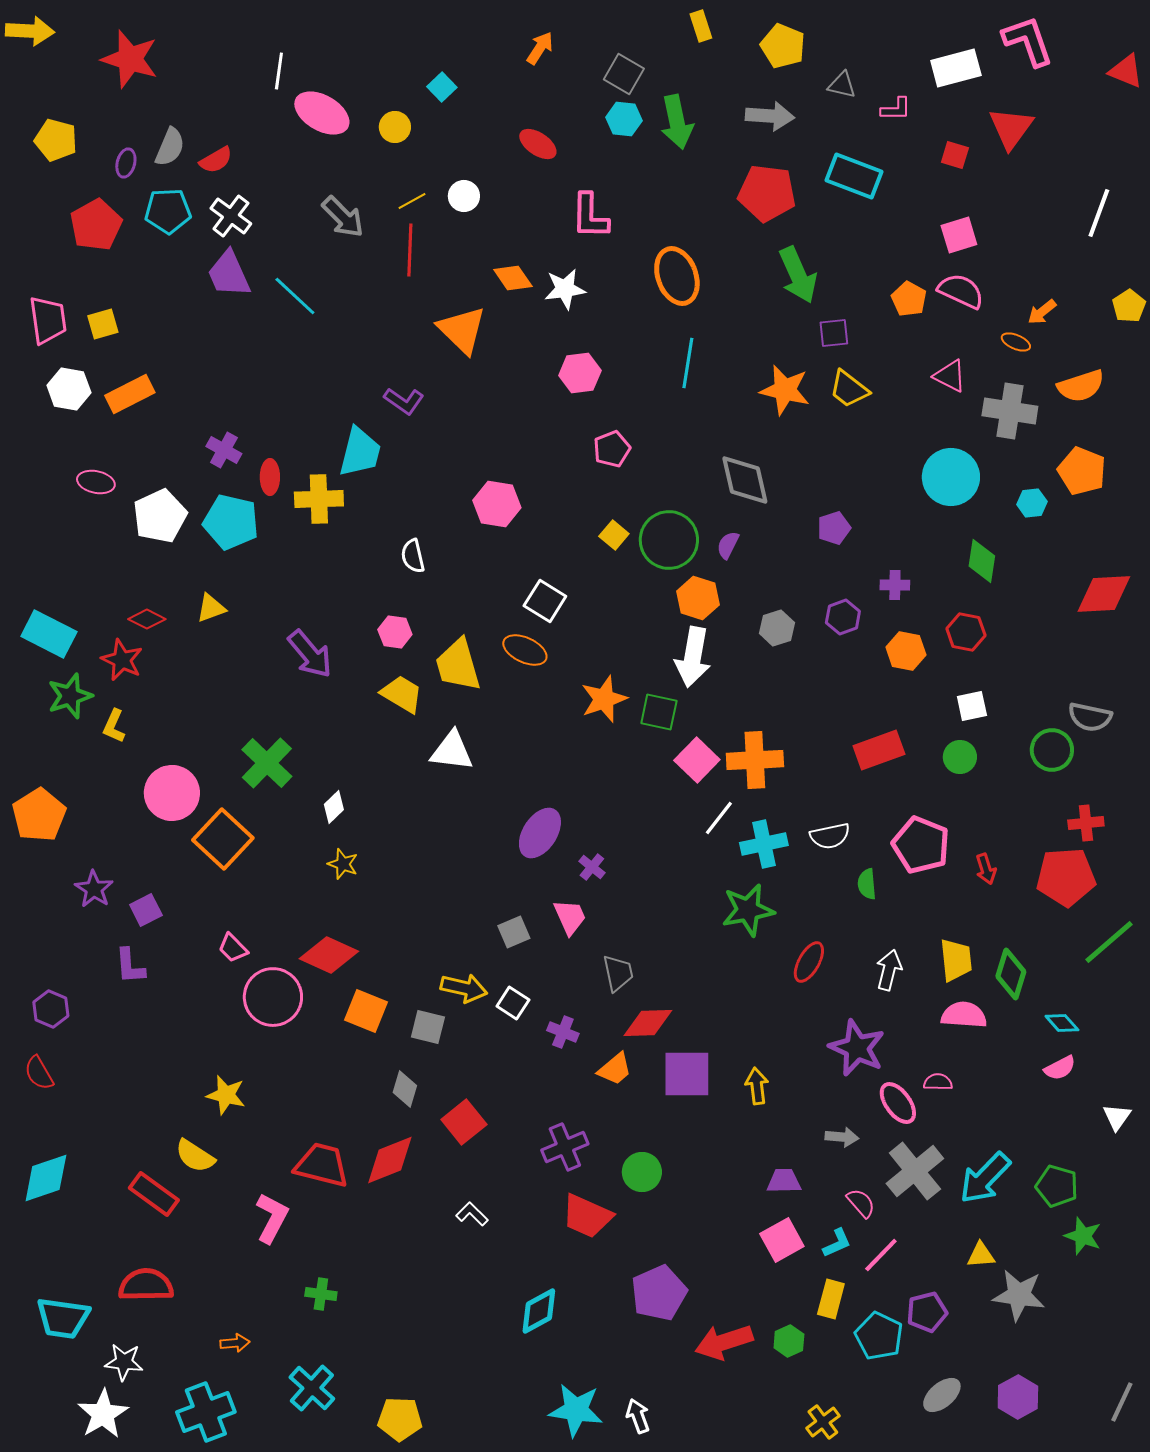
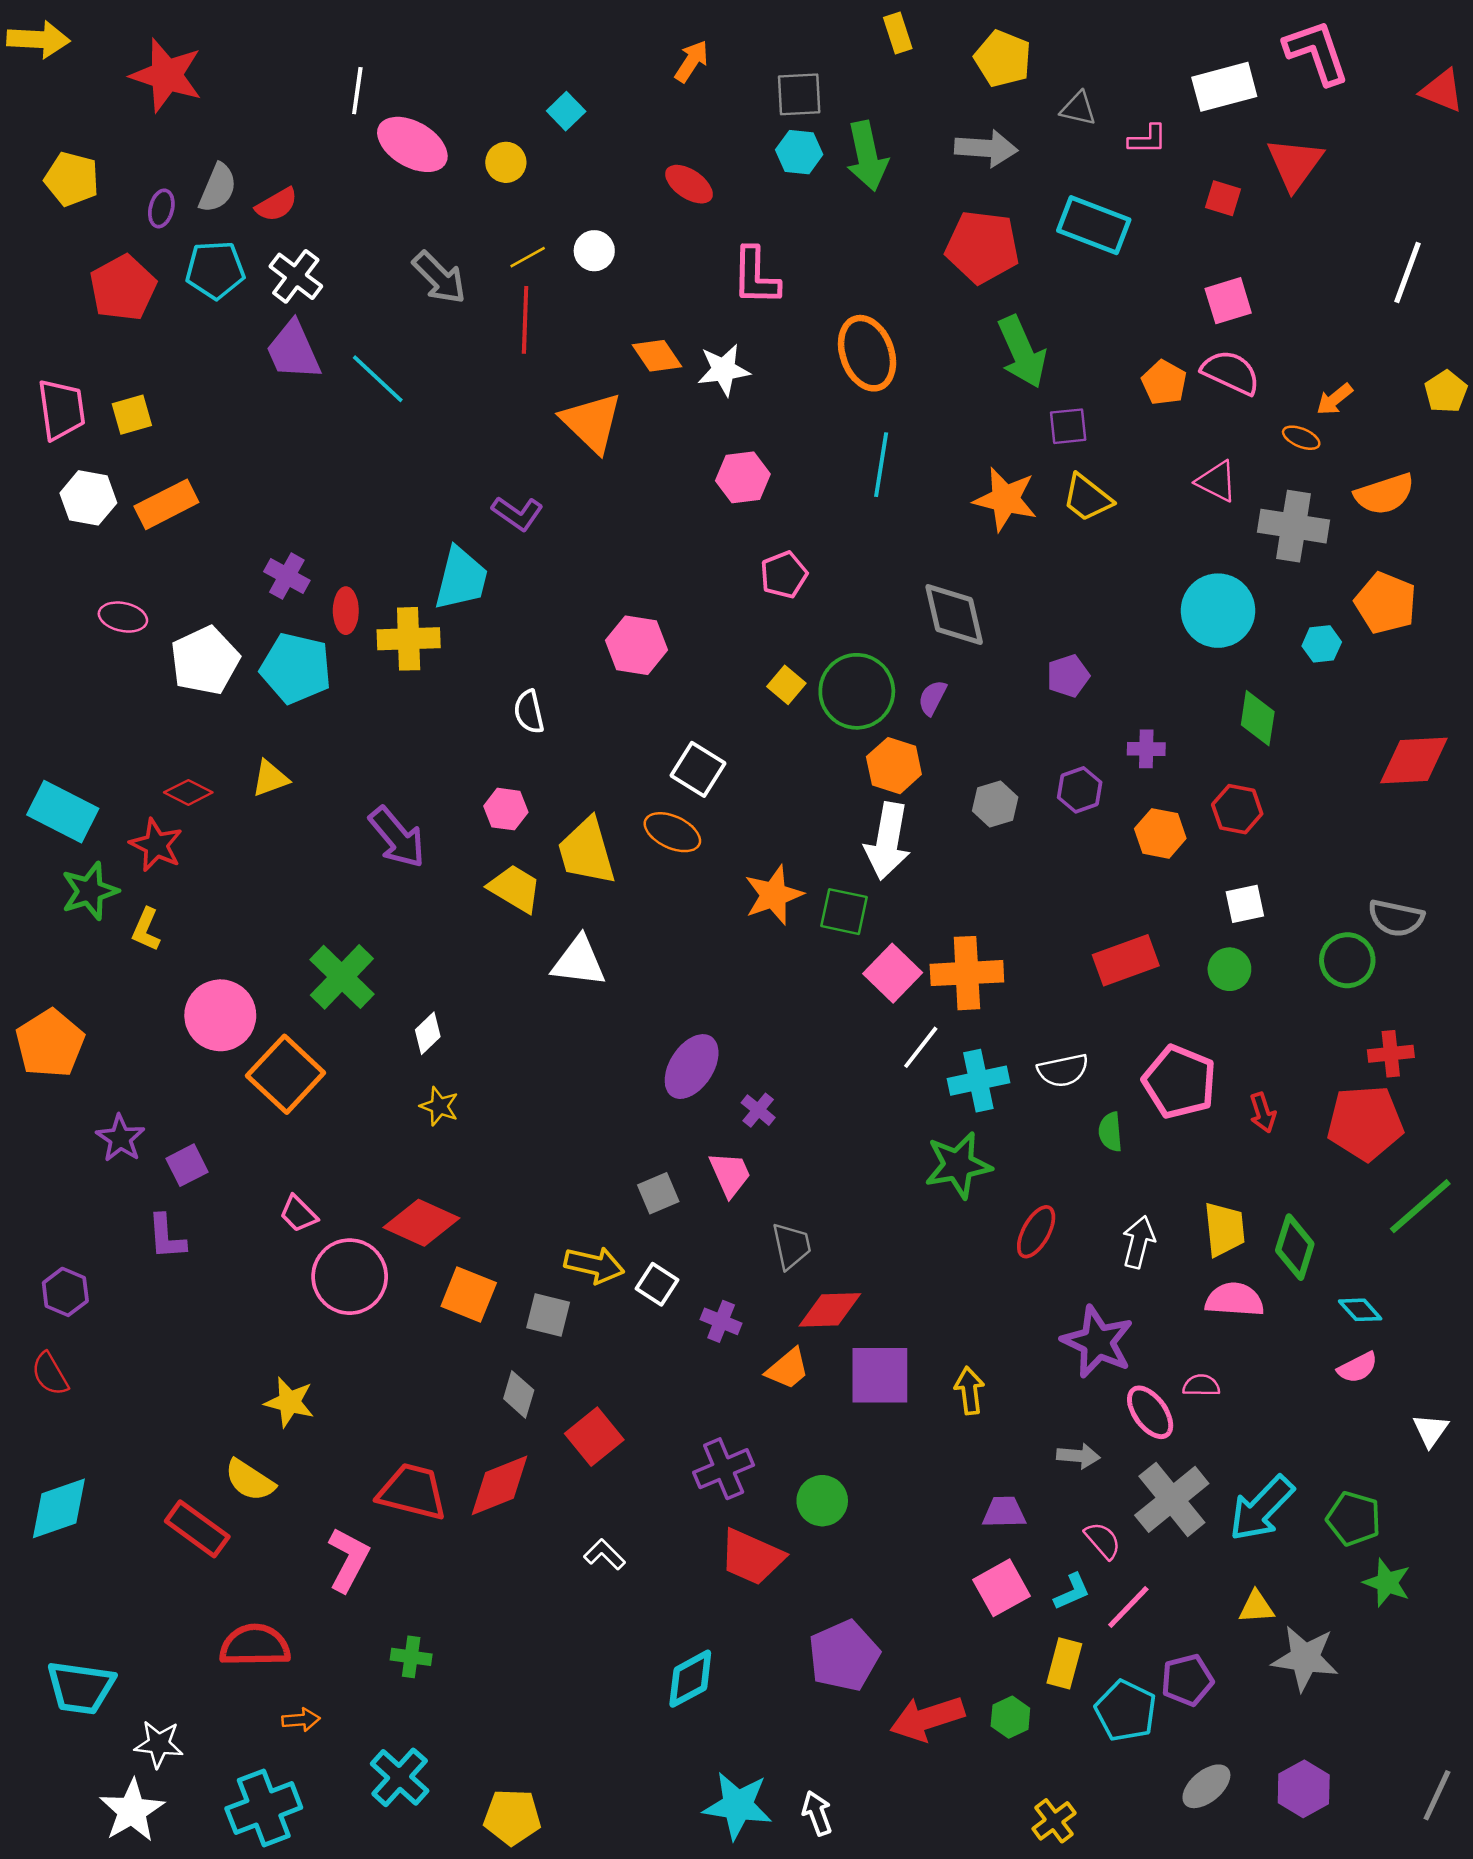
gray square: (624, 74) -> (799, 94), turned -33
red semicircle: (146, 1285) -> (255, 1645), moved

